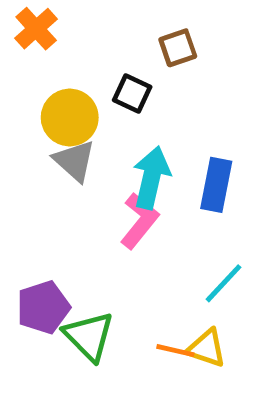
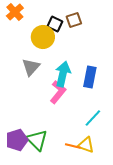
black square: (132, 93) -> (55, 24), moved
yellow circle: (70, 118) -> (43, 37), moved
gray triangle: (74, 161) -> (31, 67), turned 30
purple pentagon: (43, 307) -> (17, 140), moved

